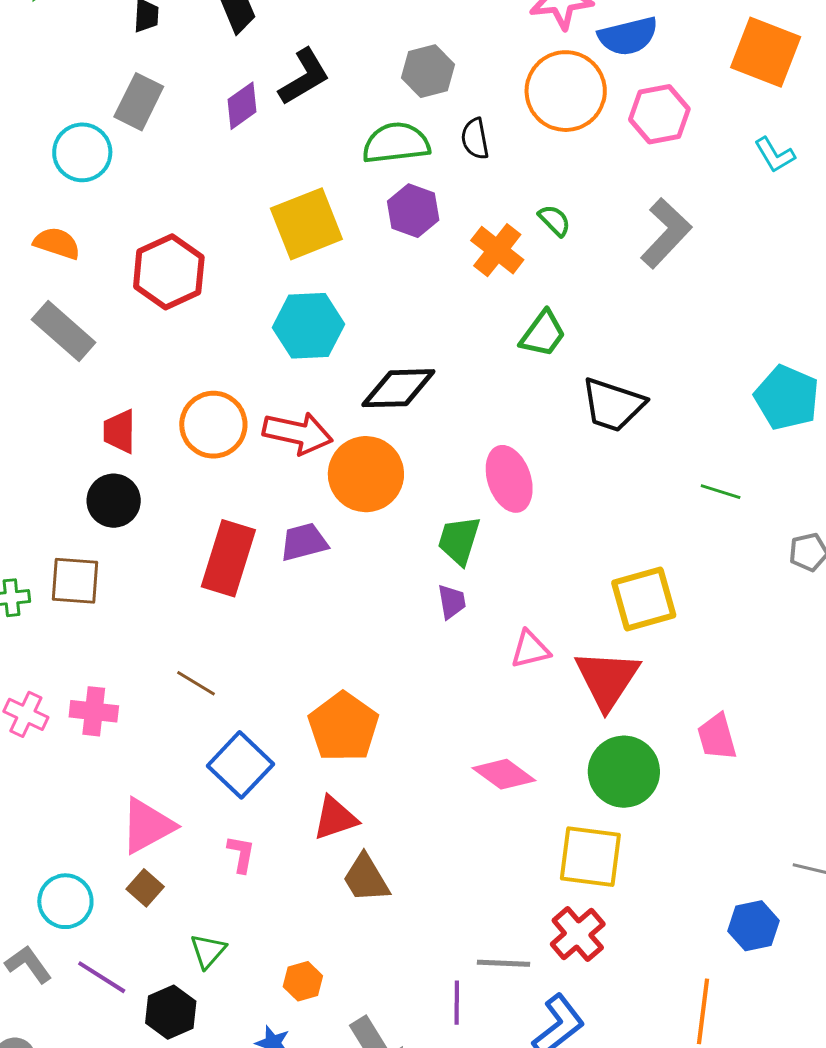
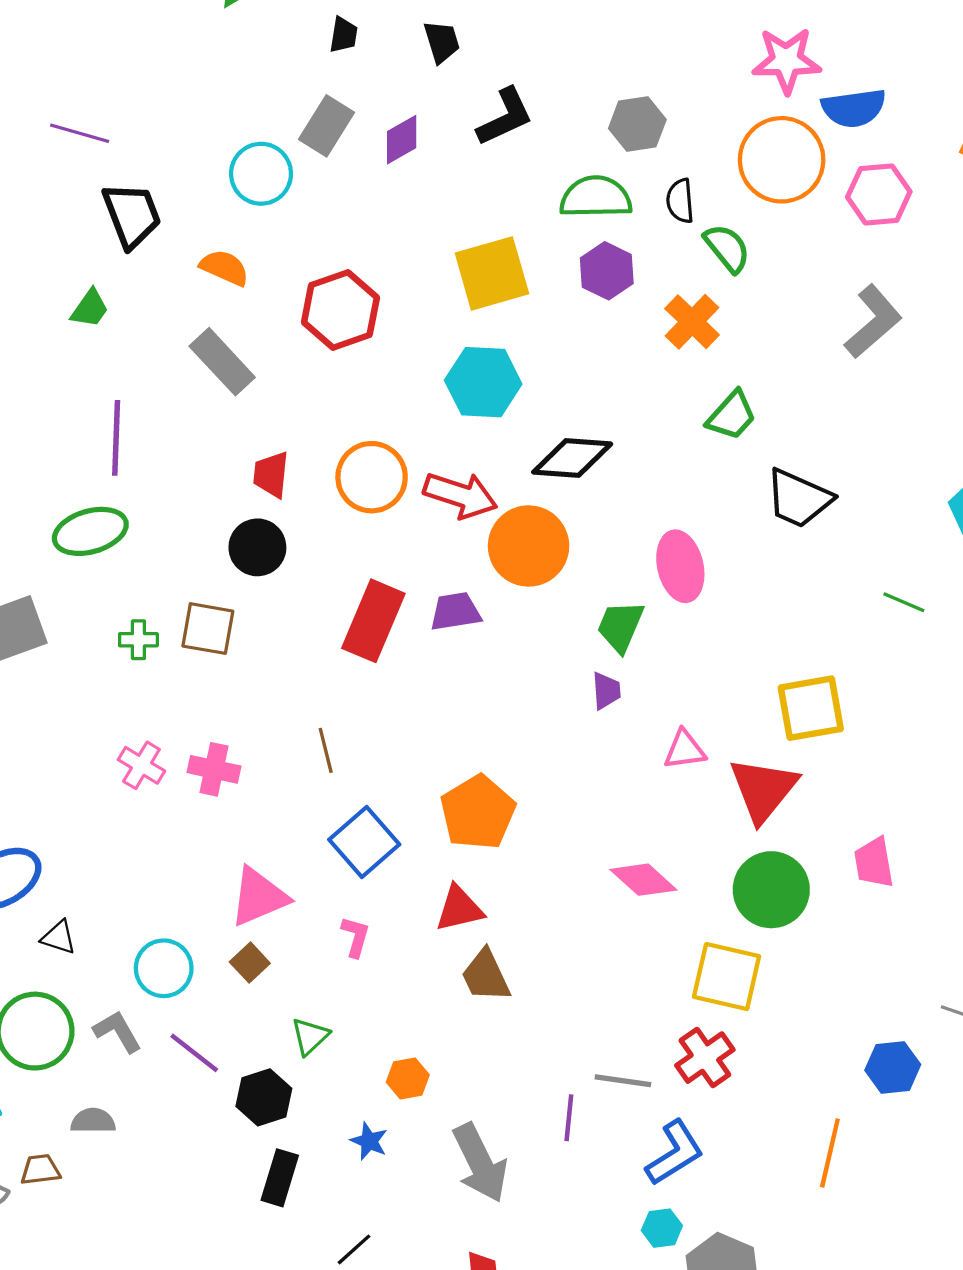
purple diamond: (242, 106) -> (402, 140), moved
green semicircle: (554, 220) -> (727, 248), moved, size x1.4
brown line: (196, 683) -> (326, 750), turned 39

